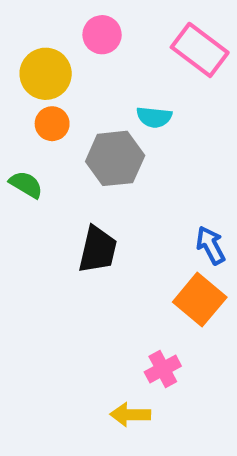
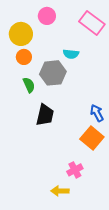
green semicircle: (26, 184) -> (29, 85), moved, turned 35

